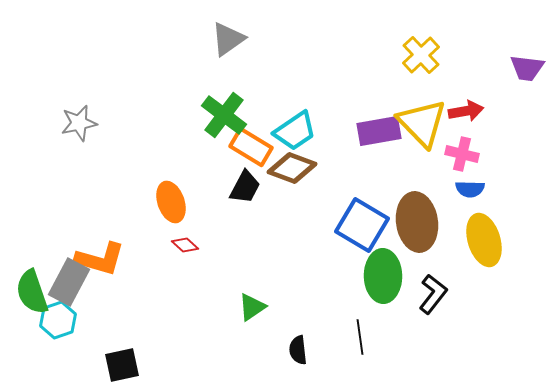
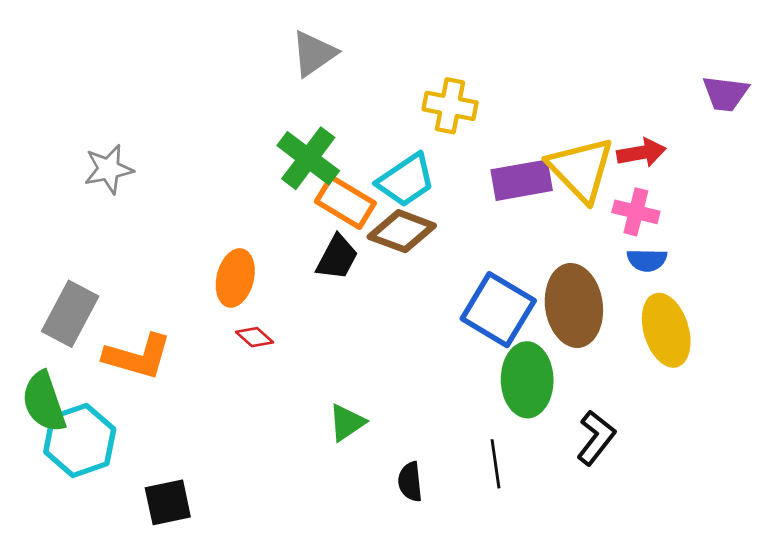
yellow cross: (421, 55) -> (450, 106), moved, turned -36
orange ellipse: (171, 202) -> (235, 278), turned 33
gray rectangle: (69, 282) -> (70, 314), moved
black L-shape: (433, 294) -> (596, 438), moved
cyan hexagon: (58, 320) -> (80, 440), size x1.4

